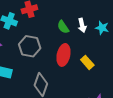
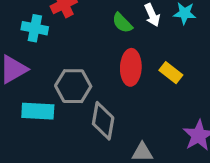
gray hexagon: (30, 46) -> (73, 86), moved

